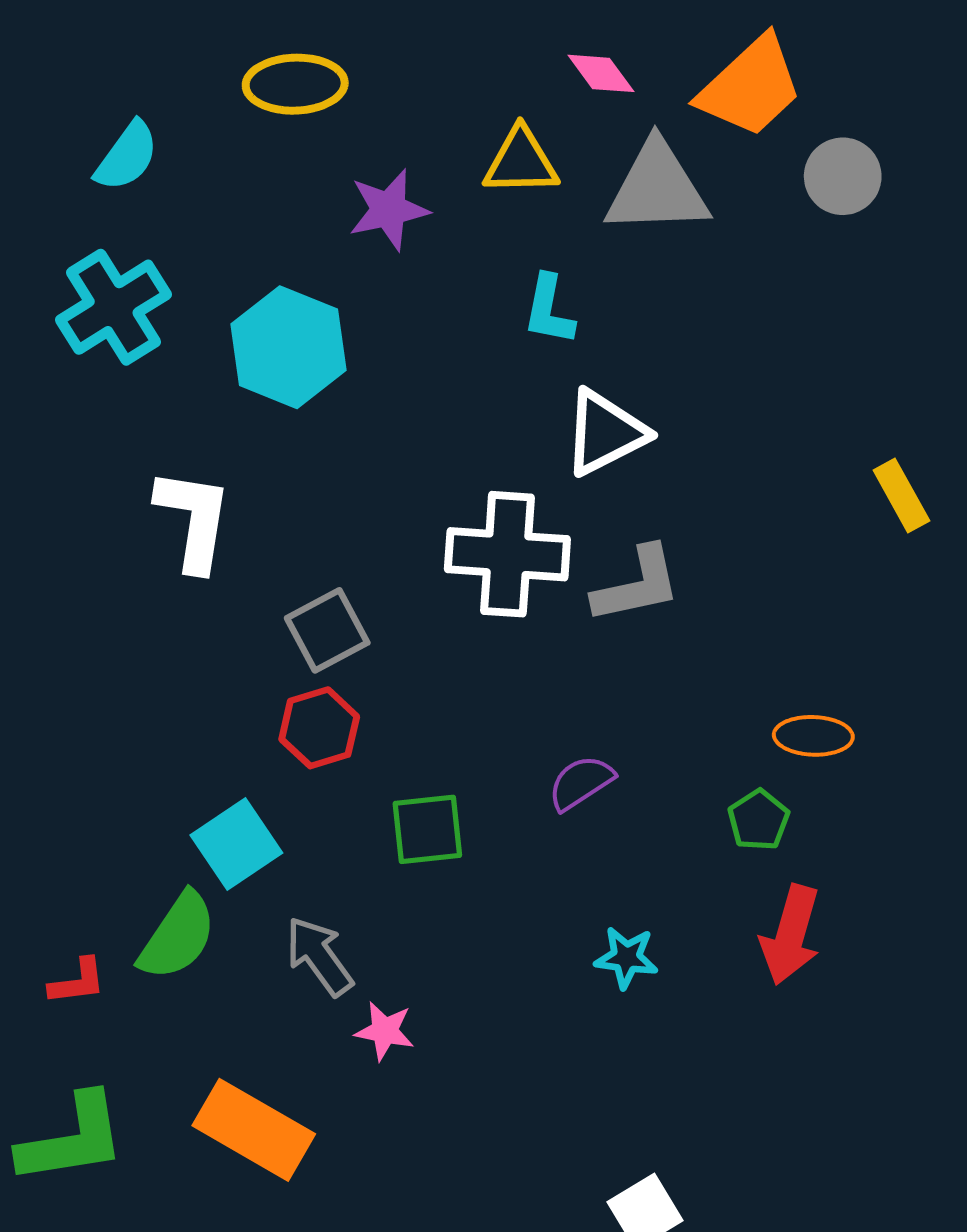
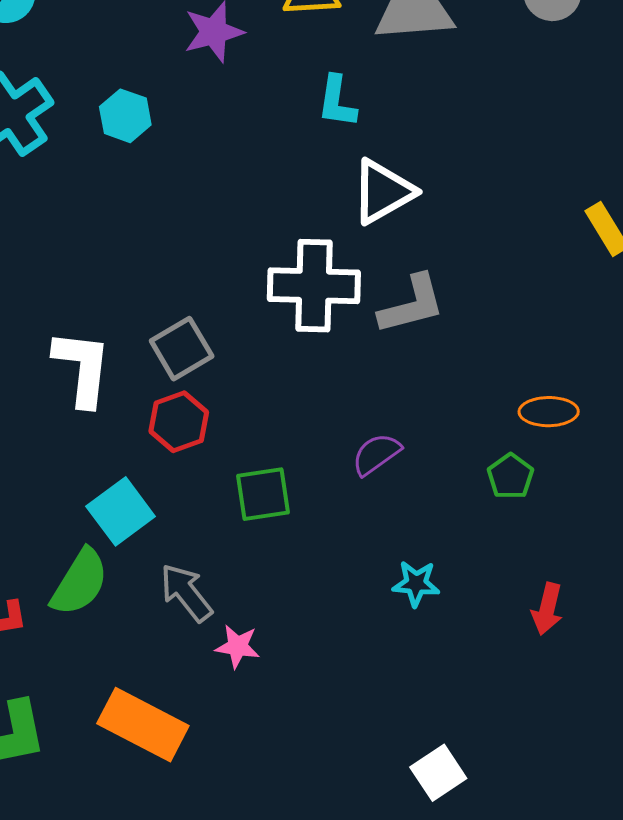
cyan hexagon: (288, 347) -> (125, 116), moved, size x0.6
white L-shape: (194, 520) -> (82, 368), moved
red arrow: (791, 935) -> (547, 609), moved, size x0.7

